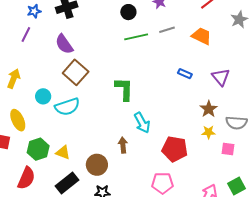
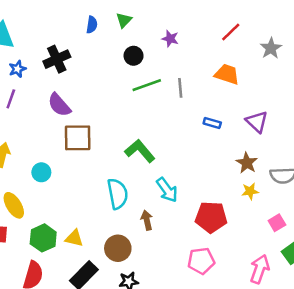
gray line: (167, 30) -> (180, 88), moved, turned -70
brown square: (76, 72) -> (78, 138), turned -35
green L-shape: (124, 89) -> (140, 151), turned -35
cyan semicircle: (67, 107) -> (118, 194), moved, turned -75
pink square: (228, 149) -> (277, 223), moved, turned -32

